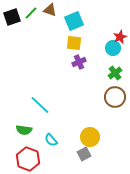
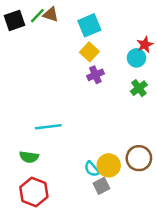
brown triangle: (50, 10) -> (51, 14), moved
yellow square: (74, 43) -> (89, 52), turned 35
brown circle: (115, 97) -> (139, 158), moved
cyan line: (40, 105) -> (48, 127), turned -50
cyan semicircle: (51, 140) -> (92, 169), moved

